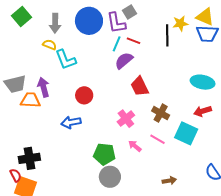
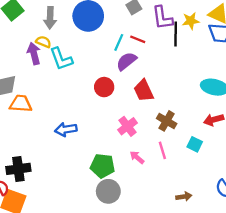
purple L-shape: (116, 23) -> (162, 18), moved
purple arrow: (44, 87) -> (34, 54), moved
red circle: (84, 95) -> (104, 87), moved
cyan square: (186, 133) -> (195, 144), size x0.6
pink line: (157, 139) -> (162, 150), turned 42
brown arrow: (169, 181) -> (184, 197), moved

